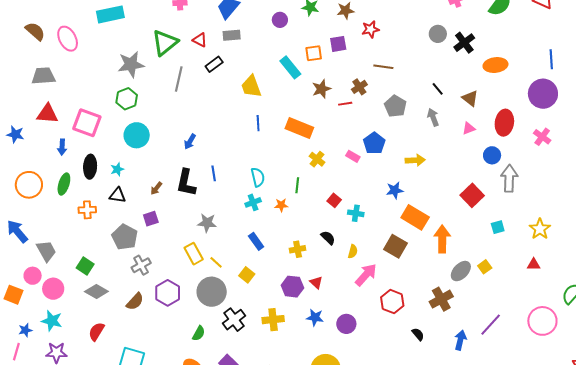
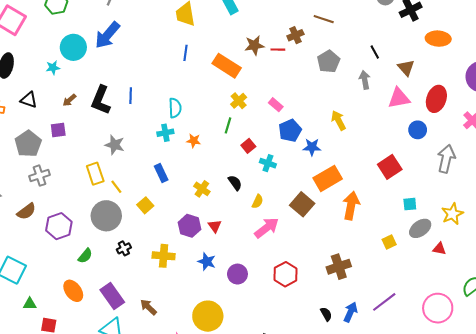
brown star: (321, 89) -> (254, 45), moved
pink triangle: (469, 128) -> (399, 98), size x1.6
cyan circle: (137, 135) -> (73, 47), moved
blue arrow: (190, 142) -> (107, 35), moved, size x1.8
blue pentagon: (374, 143) -> (290, 131), moved
yellow arrow: (415, 160) -> (338, 120), turned -126
cyan star: (117, 169) -> (53, 68), moved
gray arrow: (509, 178) -> (446, 159), moved
green line: (297, 185) -> (228, 125), moved
orange rectangle: (415, 217) -> (328, 178), turned -72
yellow cross: (298, 249) -> (202, 189), turned 35
gray ellipse: (461, 271) -> (420, 228), moved
purple hexagon: (168, 293) -> (59, 226), moved
red hexagon: (392, 302) -> (286, 274), moved
black cross: (234, 320) -> (124, 248), size x0.6
black semicircle: (418, 334) -> (326, 314), moved

